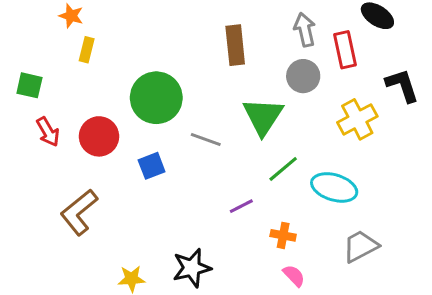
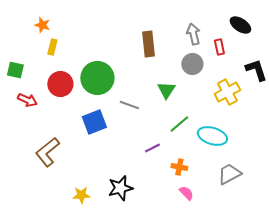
red rectangle: (345, 50) -> (219, 47), size x0.7
green triangle: (263, 116) -> (166, 90), size x0.7
red arrow: (48, 132) -> (27, 100), turned -36
red circle: (99, 136) -> (60, 84), moved
blue square: (152, 166) -> (94, 122), size x1.4

